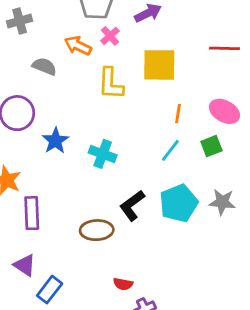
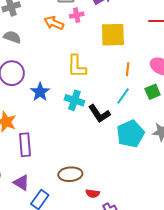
pink cross: (110, 36) -> (77, 15), turned 32
gray semicircle: (44, 66) -> (12, 37), moved
yellow L-shape: (111, 84) -> (77, 66), moved
black L-shape: (132, 205) -> (99, 114), moved, turned -85
brown ellipse: (97, 230) -> (70, 174), moved

